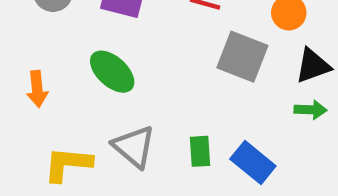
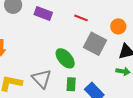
green ellipse: (112, 72) -> (65, 58), moved

